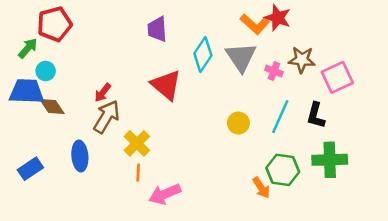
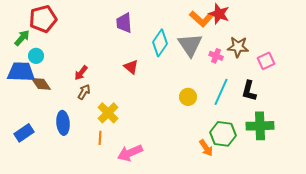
pink square: (337, 77) -> (266, 61), size x0.7
red triangle: (166, 85) -> (131, 67), size x0.6
brown arrow: (106, 117) -> (84, 92), size x0.6
orange line: (138, 172) -> (100, 138), moved

